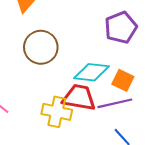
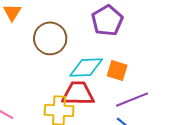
brown circle: (41, 47) -> (50, 38), moved
purple line: (115, 103) -> (132, 100), moved

